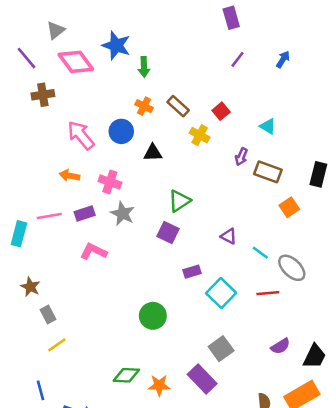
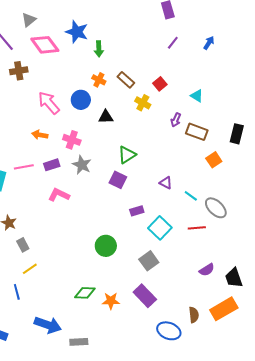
gray square: (221, 349) -> (149, 261), moved
black trapezoid: (315, 356) -> (234, 278), turned 135
blue line: (40, 390) -> (17, 292), moved

